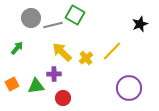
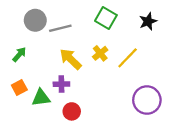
green square: (75, 15) -> (106, 18), moved
black star: (140, 24) -> (148, 21), moved
yellow cross: (86, 58) -> (100, 53), moved
orange square: (12, 84) -> (19, 87), moved

